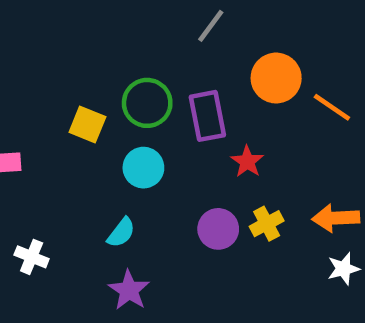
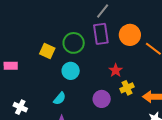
purple rectangle: (207, 116) -> (101, 34), moved
yellow cross: (267, 224) -> (127, 88), moved

